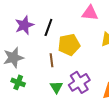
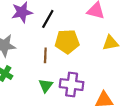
purple cross: (79, 82) -> (72, 85), turned 30

